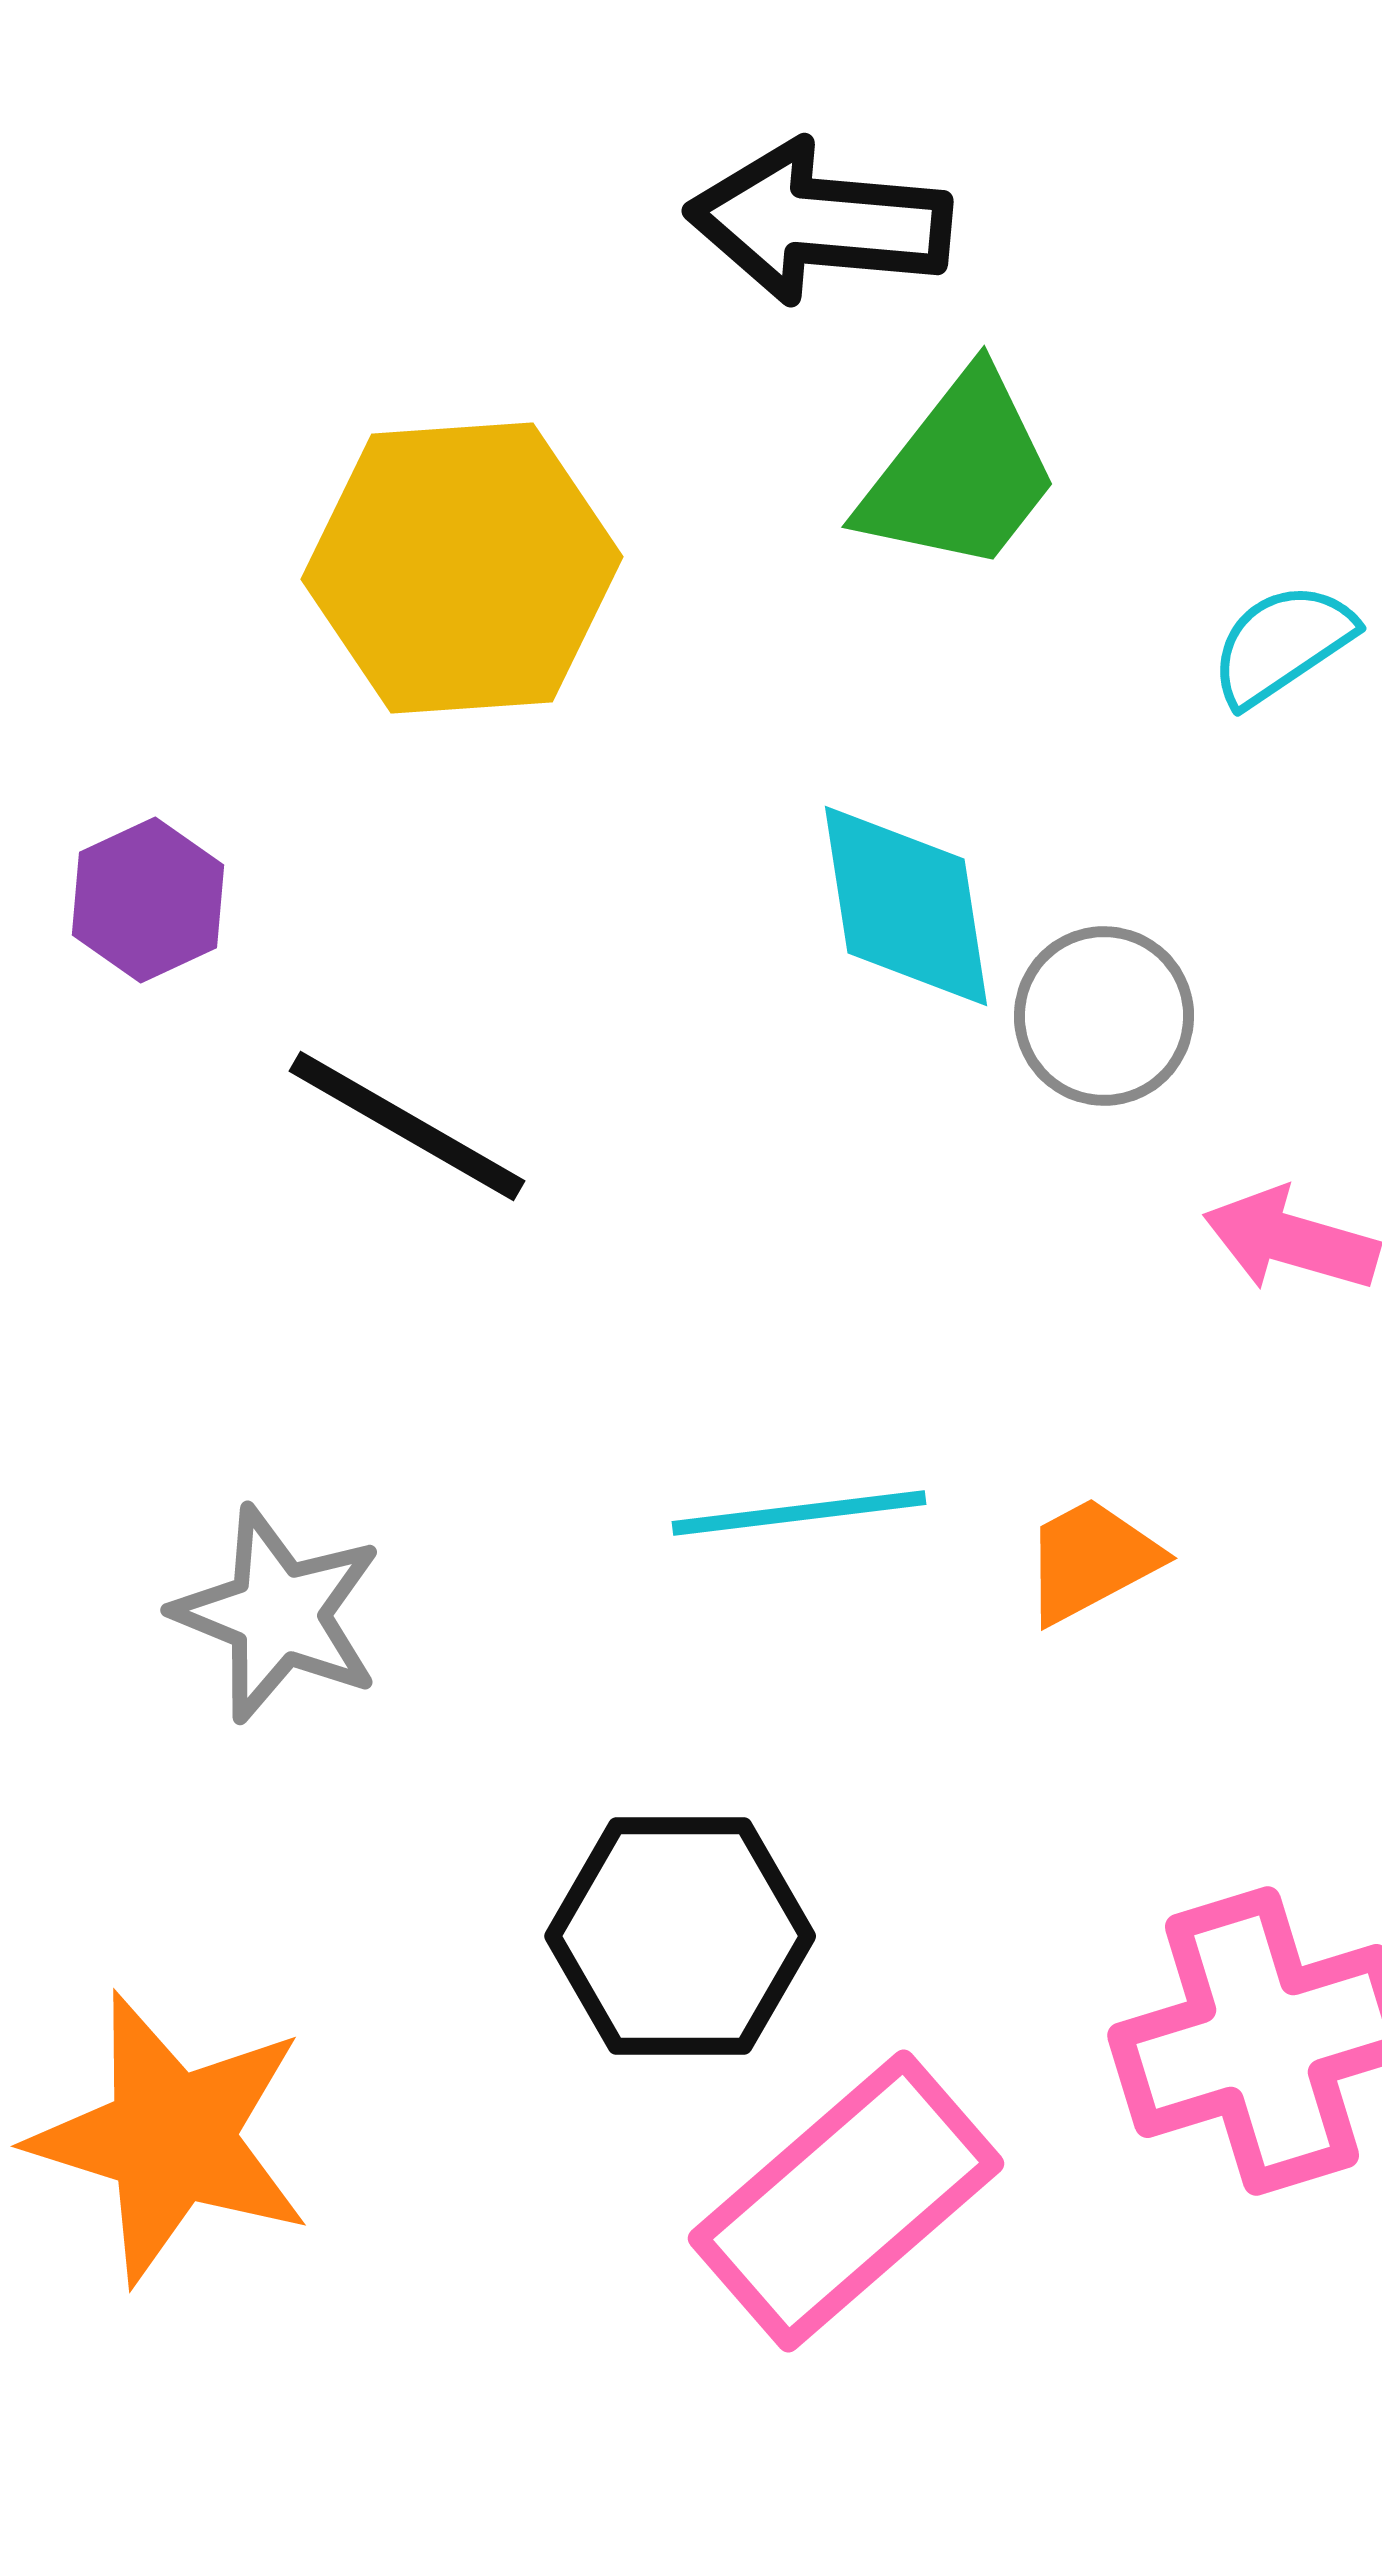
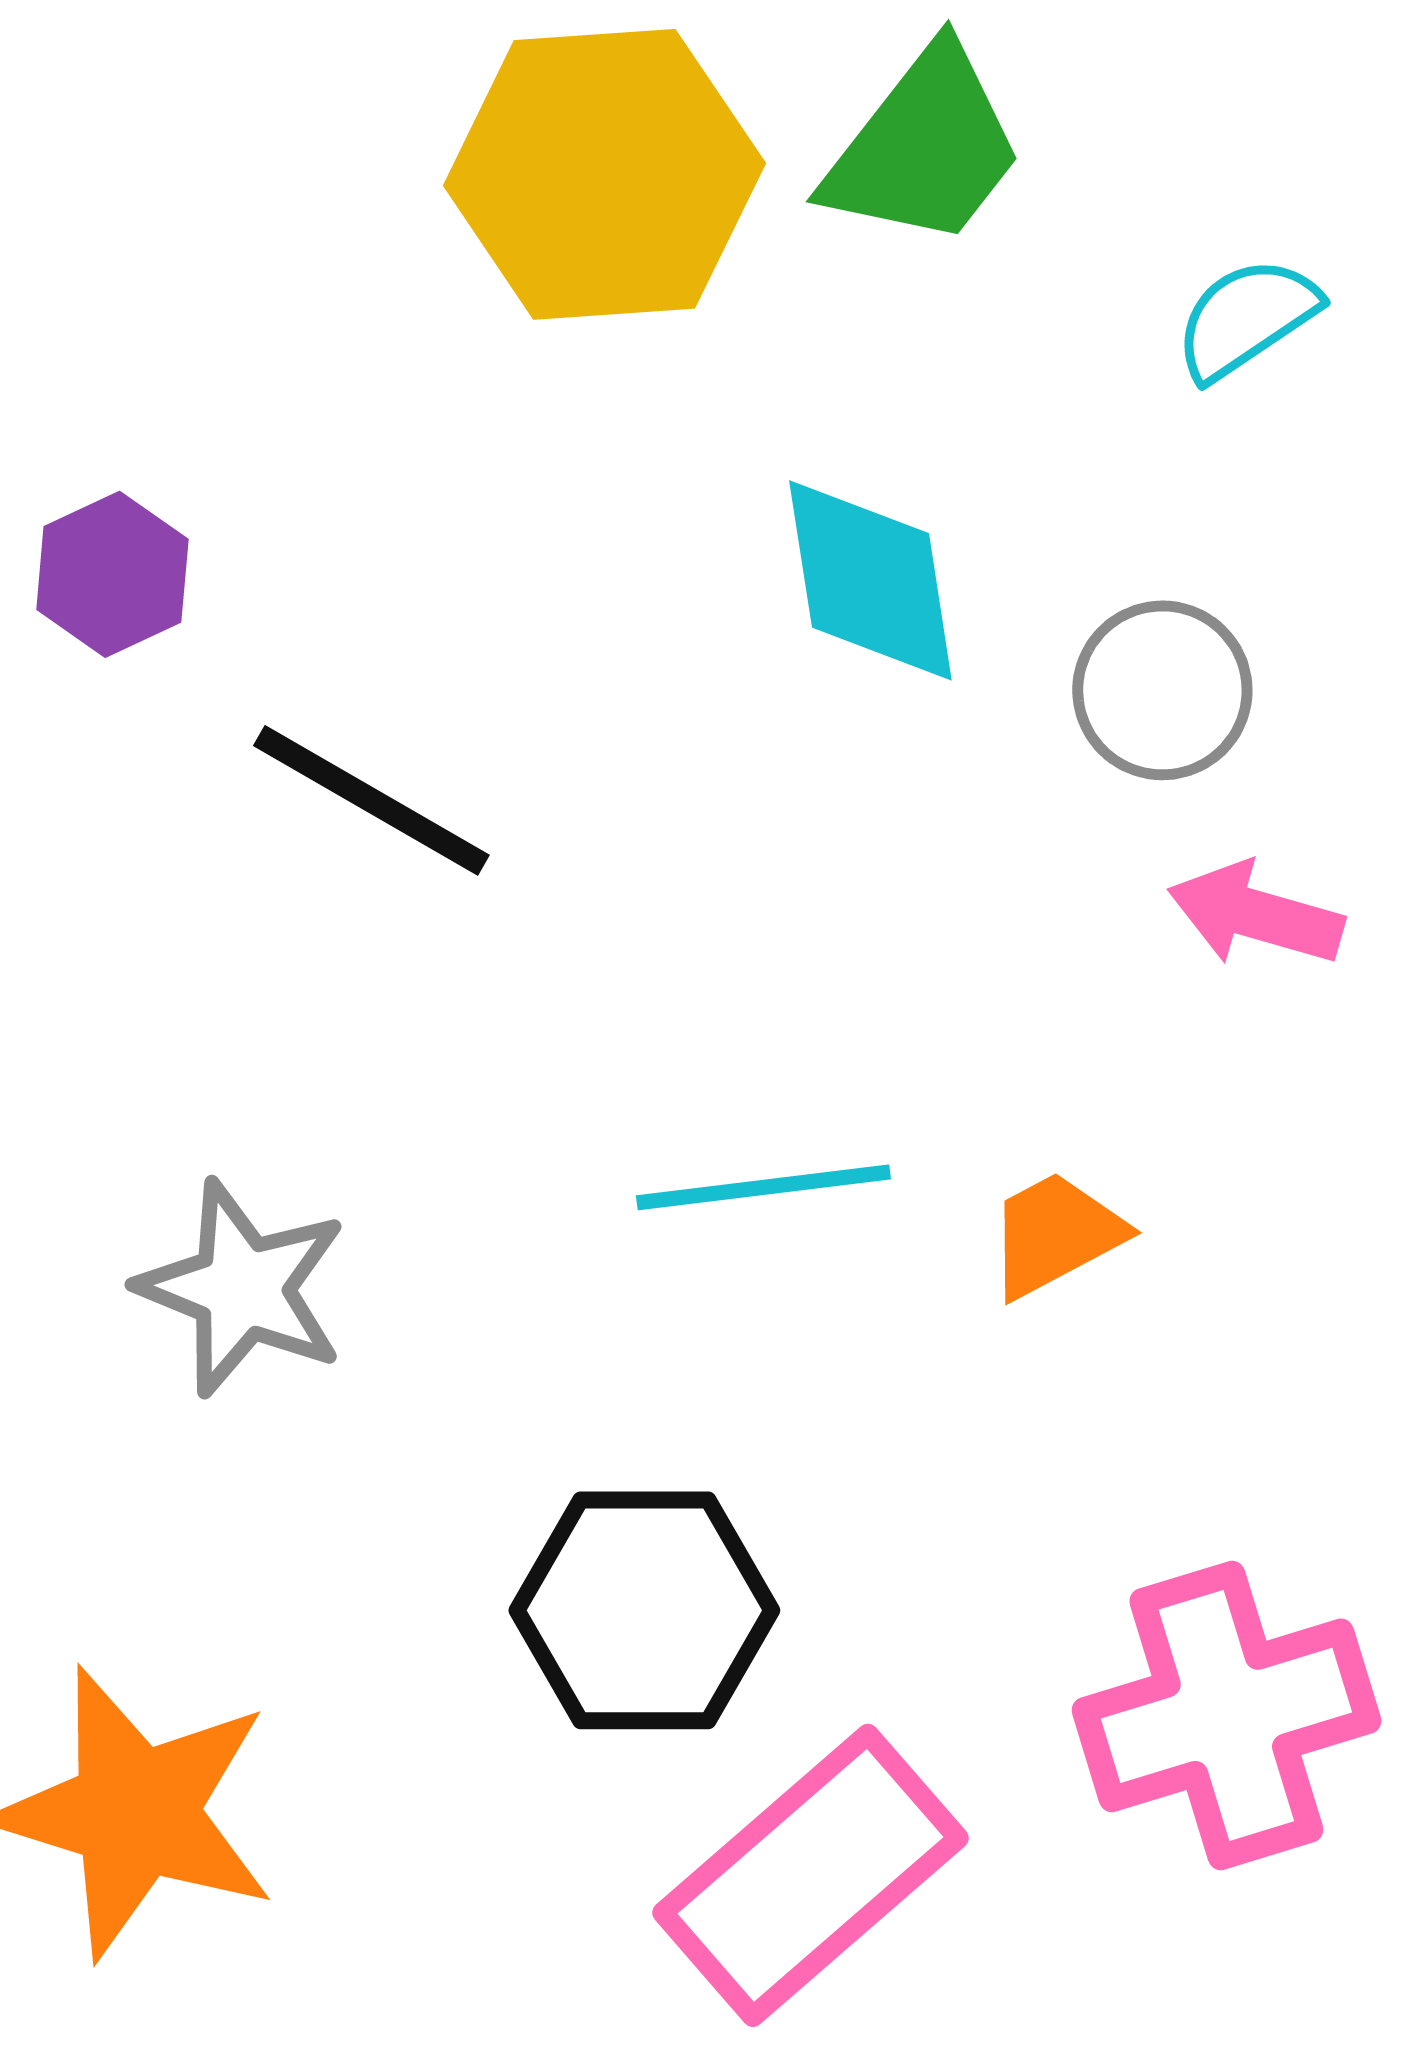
yellow hexagon: (462, 568) -> (604, 174), moved
gray circle: (1104, 1016) -> (1162, 690), moved

